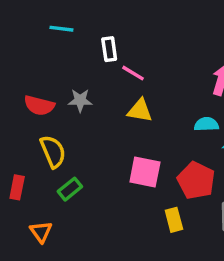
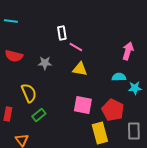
cyan line: (61, 29) -> (11, 21), moved
red semicircle: (39, 105) -> (14, 56), moved
yellow rectangle: (174, 220) -> (100, 133), size x1.5

